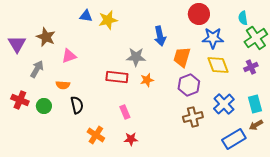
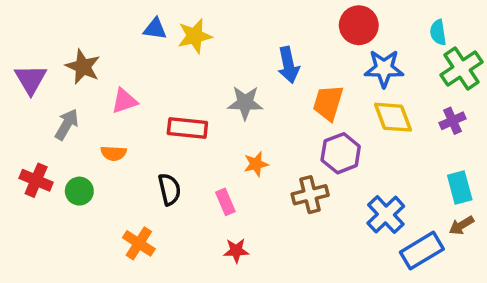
red rectangle: (117, 77) -> (187, 128), moved
orange star: (147, 80) -> (256, 164), moved
blue cross: (224, 104) -> (386, 215), moved
black semicircle: (77, 105) -> (169, 189), moved
brown cross: (193, 117) -> (310, 195), moved
orange cross: (96, 135) -> (139, 243), moved

